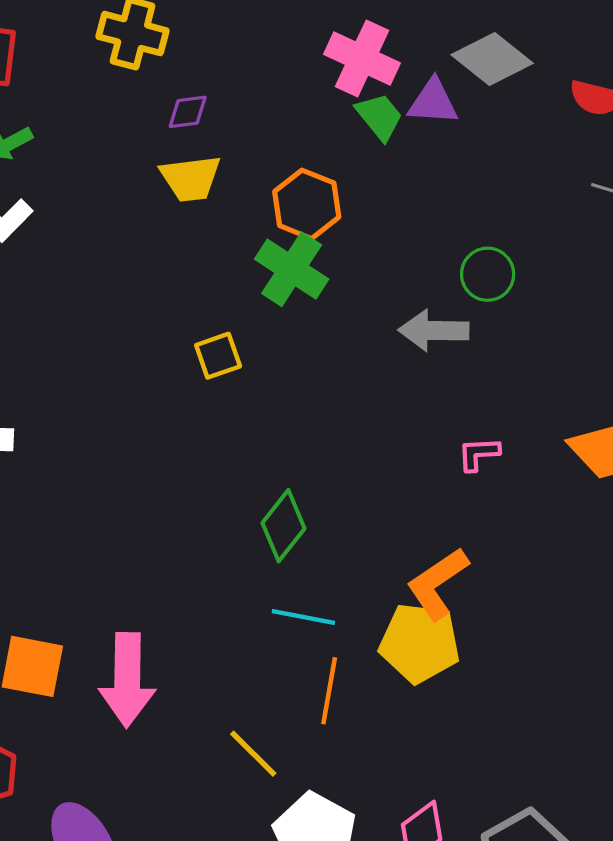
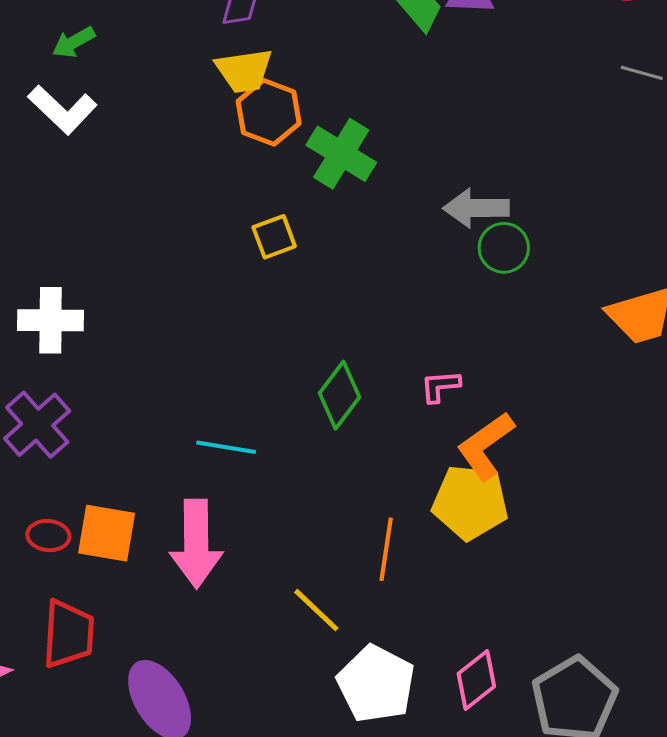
orange hexagon: (307, 204) -> (269, 112), moved
green circle: (488, 274) -> (504, 248), moved
pink L-shape: (479, 454) -> (440, 386), moved
cyan line: (303, 617) -> (226, 447), moved

